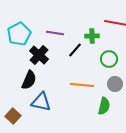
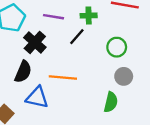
green cross: (92, 36) -> (89, 16), moved
orange line: (82, 85) -> (63, 78), moved

